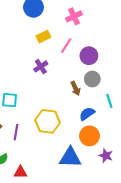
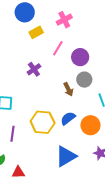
yellow rectangle: (43, 37) -> (36, 32), moved
blue semicircle: (87, 114) -> (68, 118), moved
orange circle: (89, 136) -> (90, 125), moved
blue triangle: (70, 157) -> (66, 156), turned -30

